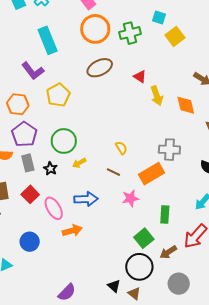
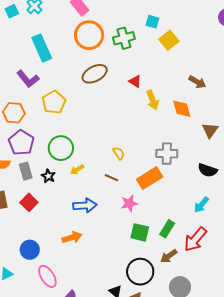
pink ellipse: (54, 208) -> (47, 276), moved
green rectangle: (165, 214) -> (167, 229), moved, turned 30
green square: (144, 238) -> (140, 232), moved, turned -36

